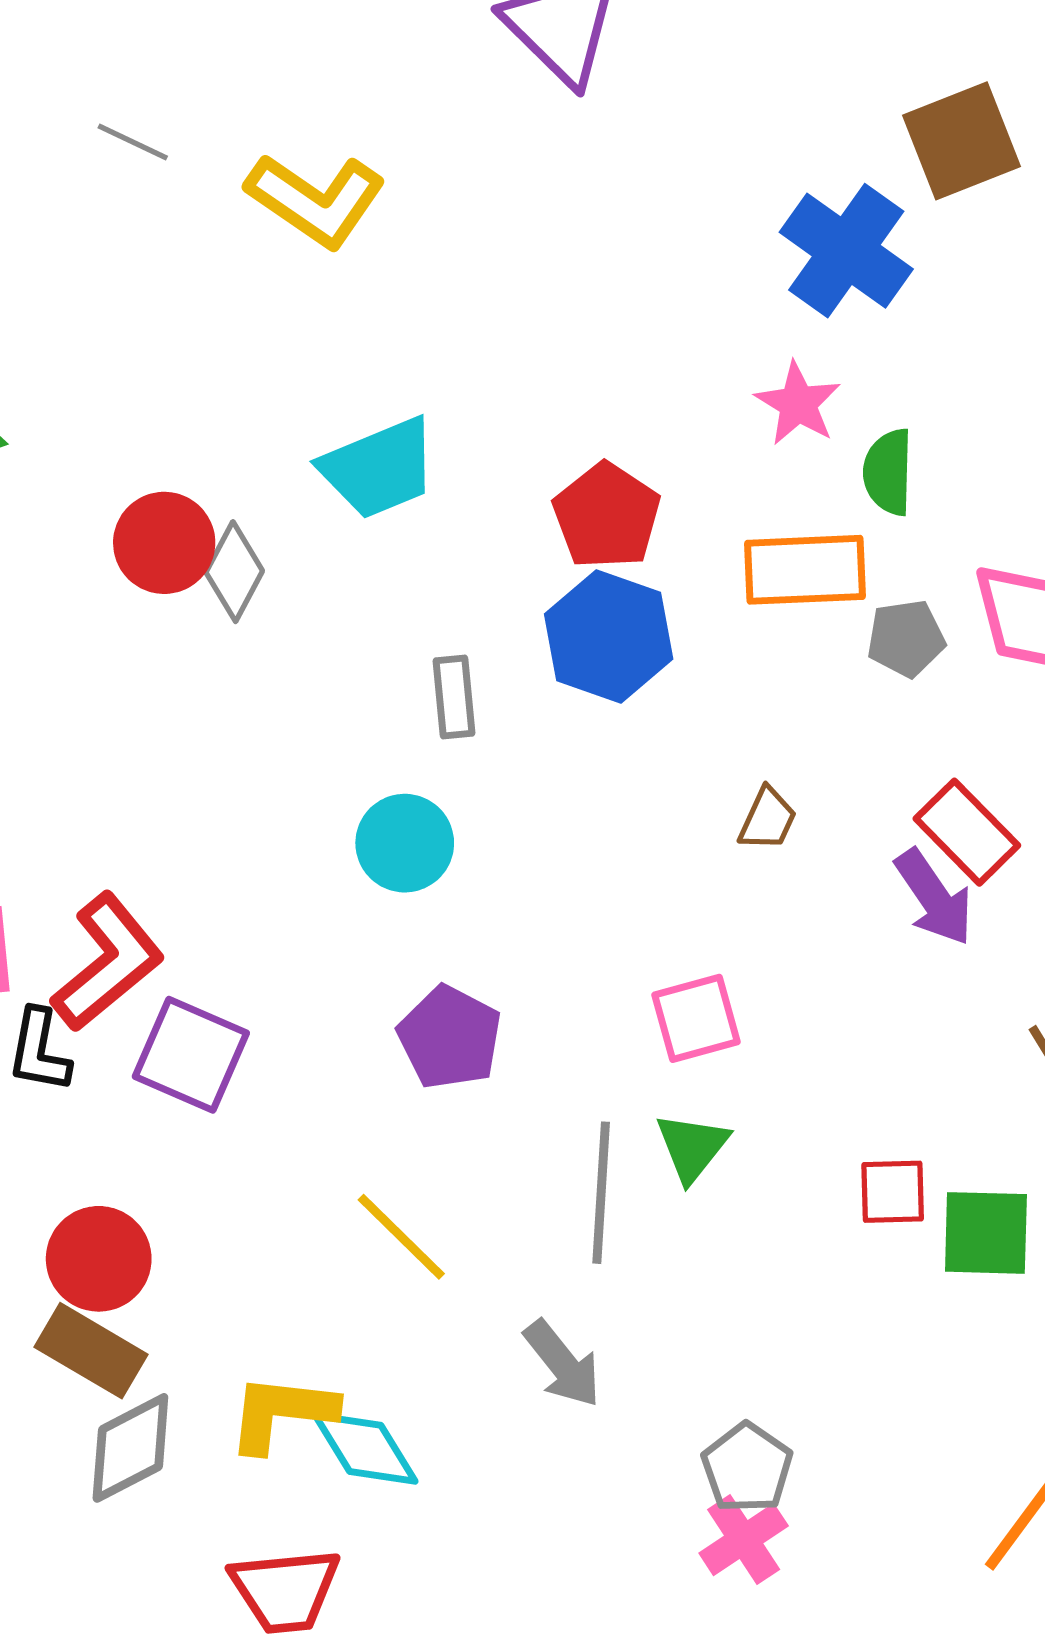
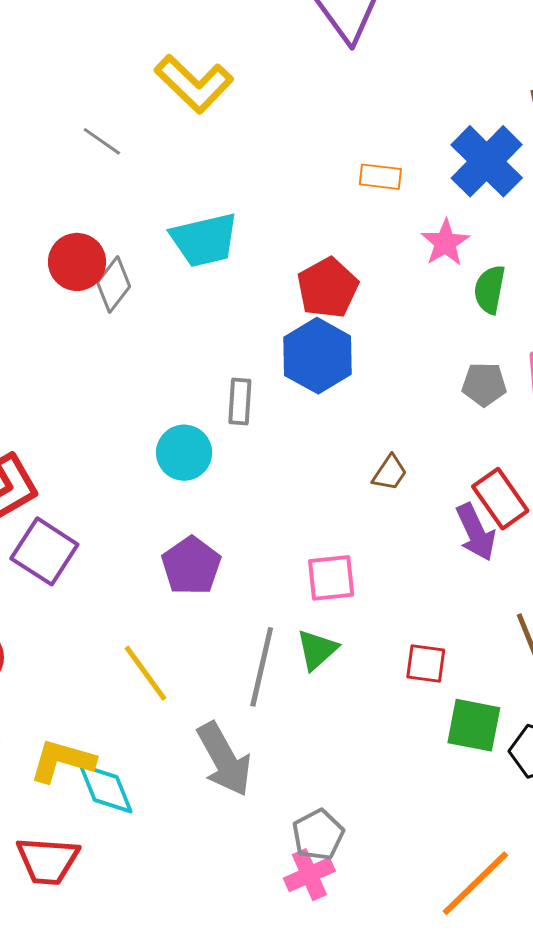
gray line: (133, 142) -> (102, 141), moved
orange rectangle: (805, 570) -> (380, 177), moved, size x0.6
gray rectangle: (454, 697) -> (240, 401), moved
red square: (893, 1192) -> (426, 663), moved
gray arrow: (563, 1364) -> (224, 759), size x1.4

